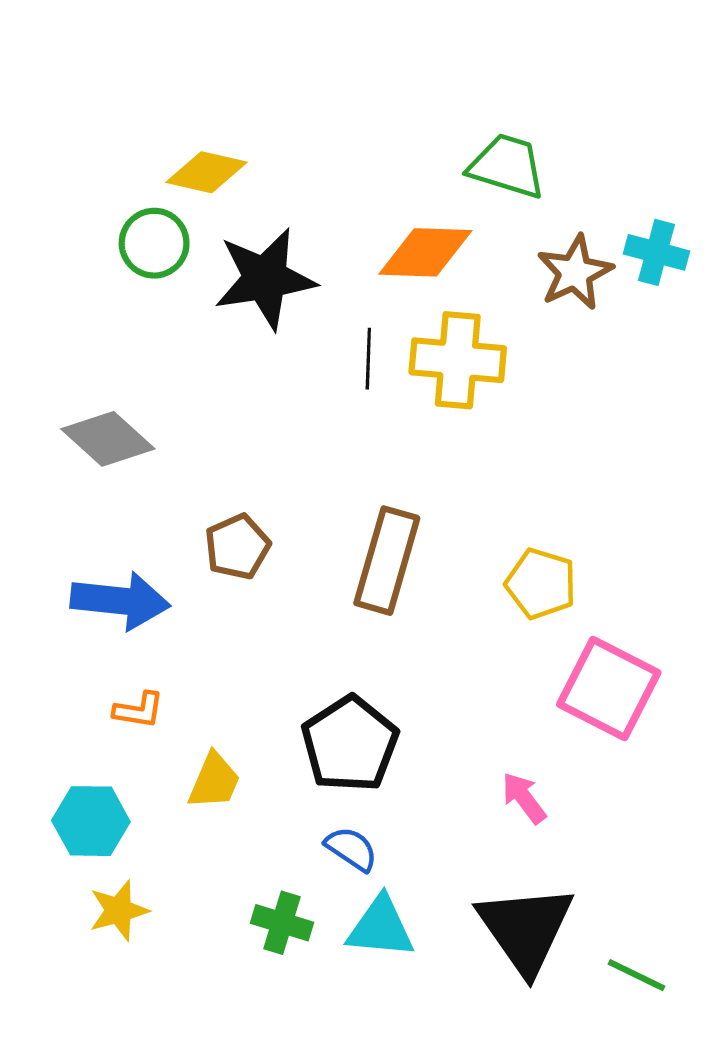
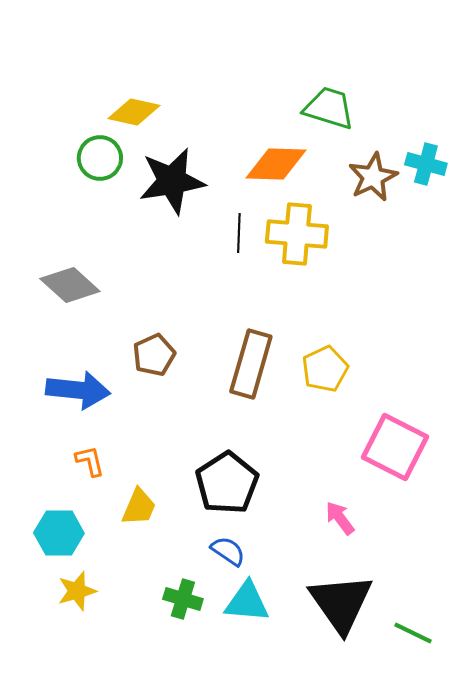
yellow pentagon: (541, 584) -> (325, 369), moved, turned 30
orange L-shape: (139, 710) -> (90, 461), turned -112

